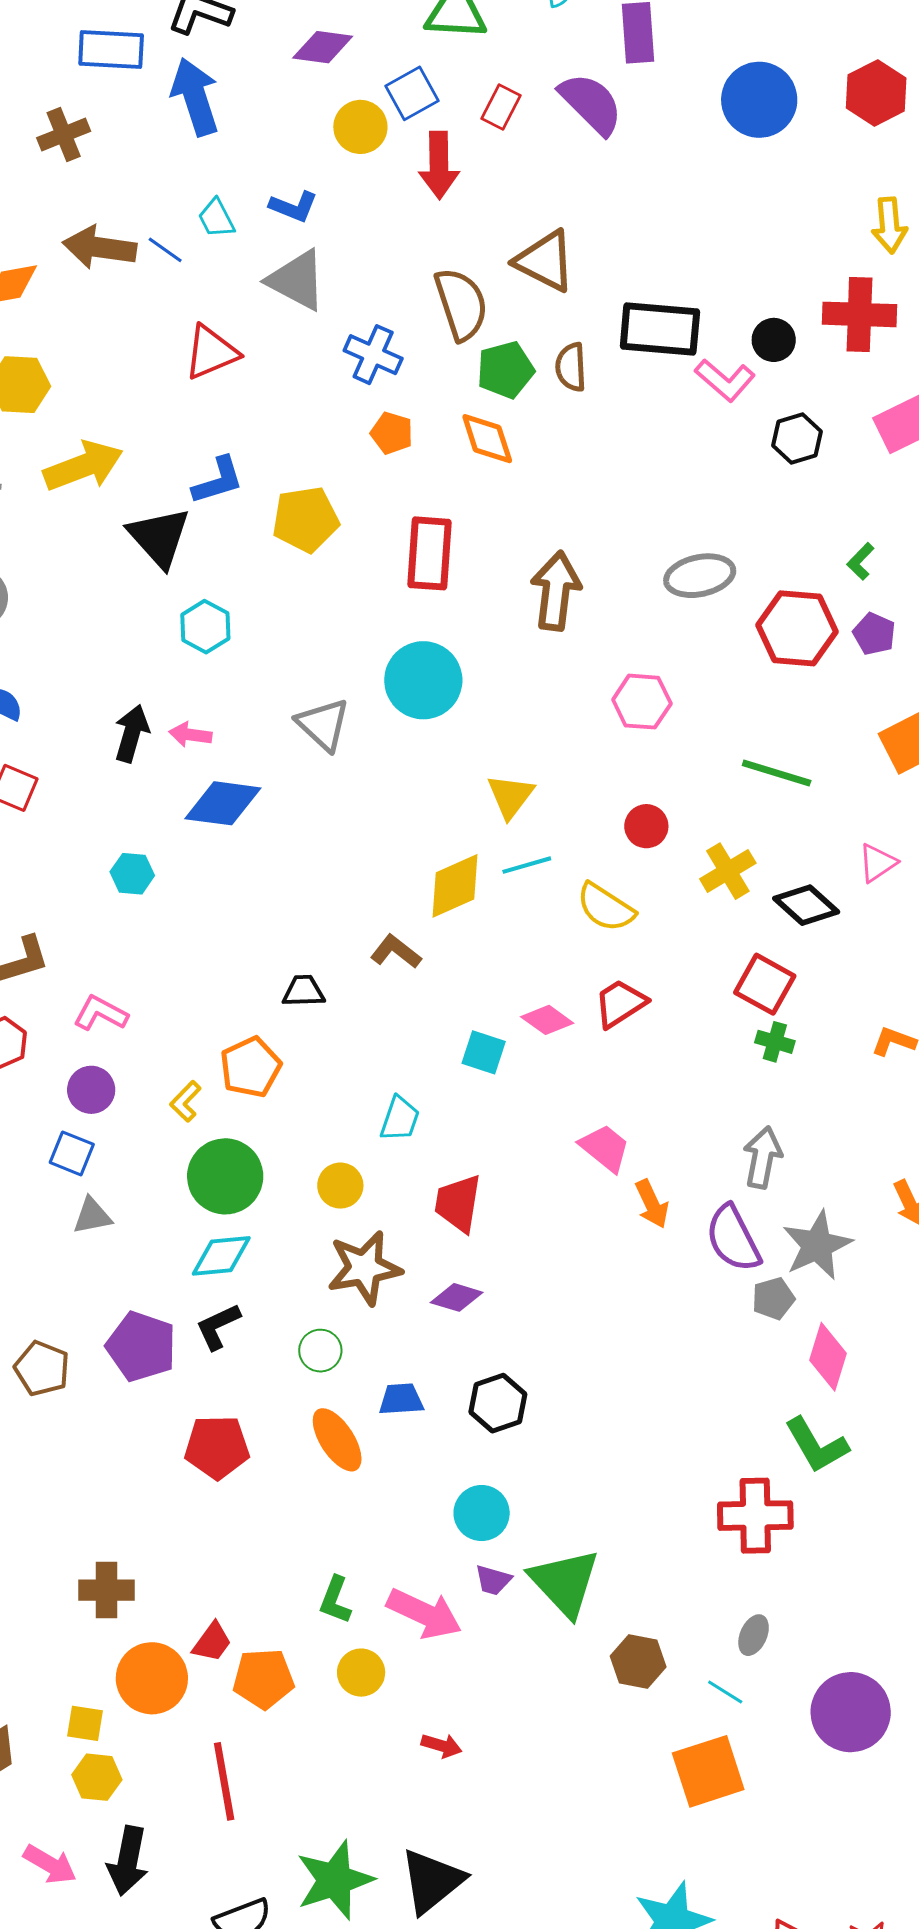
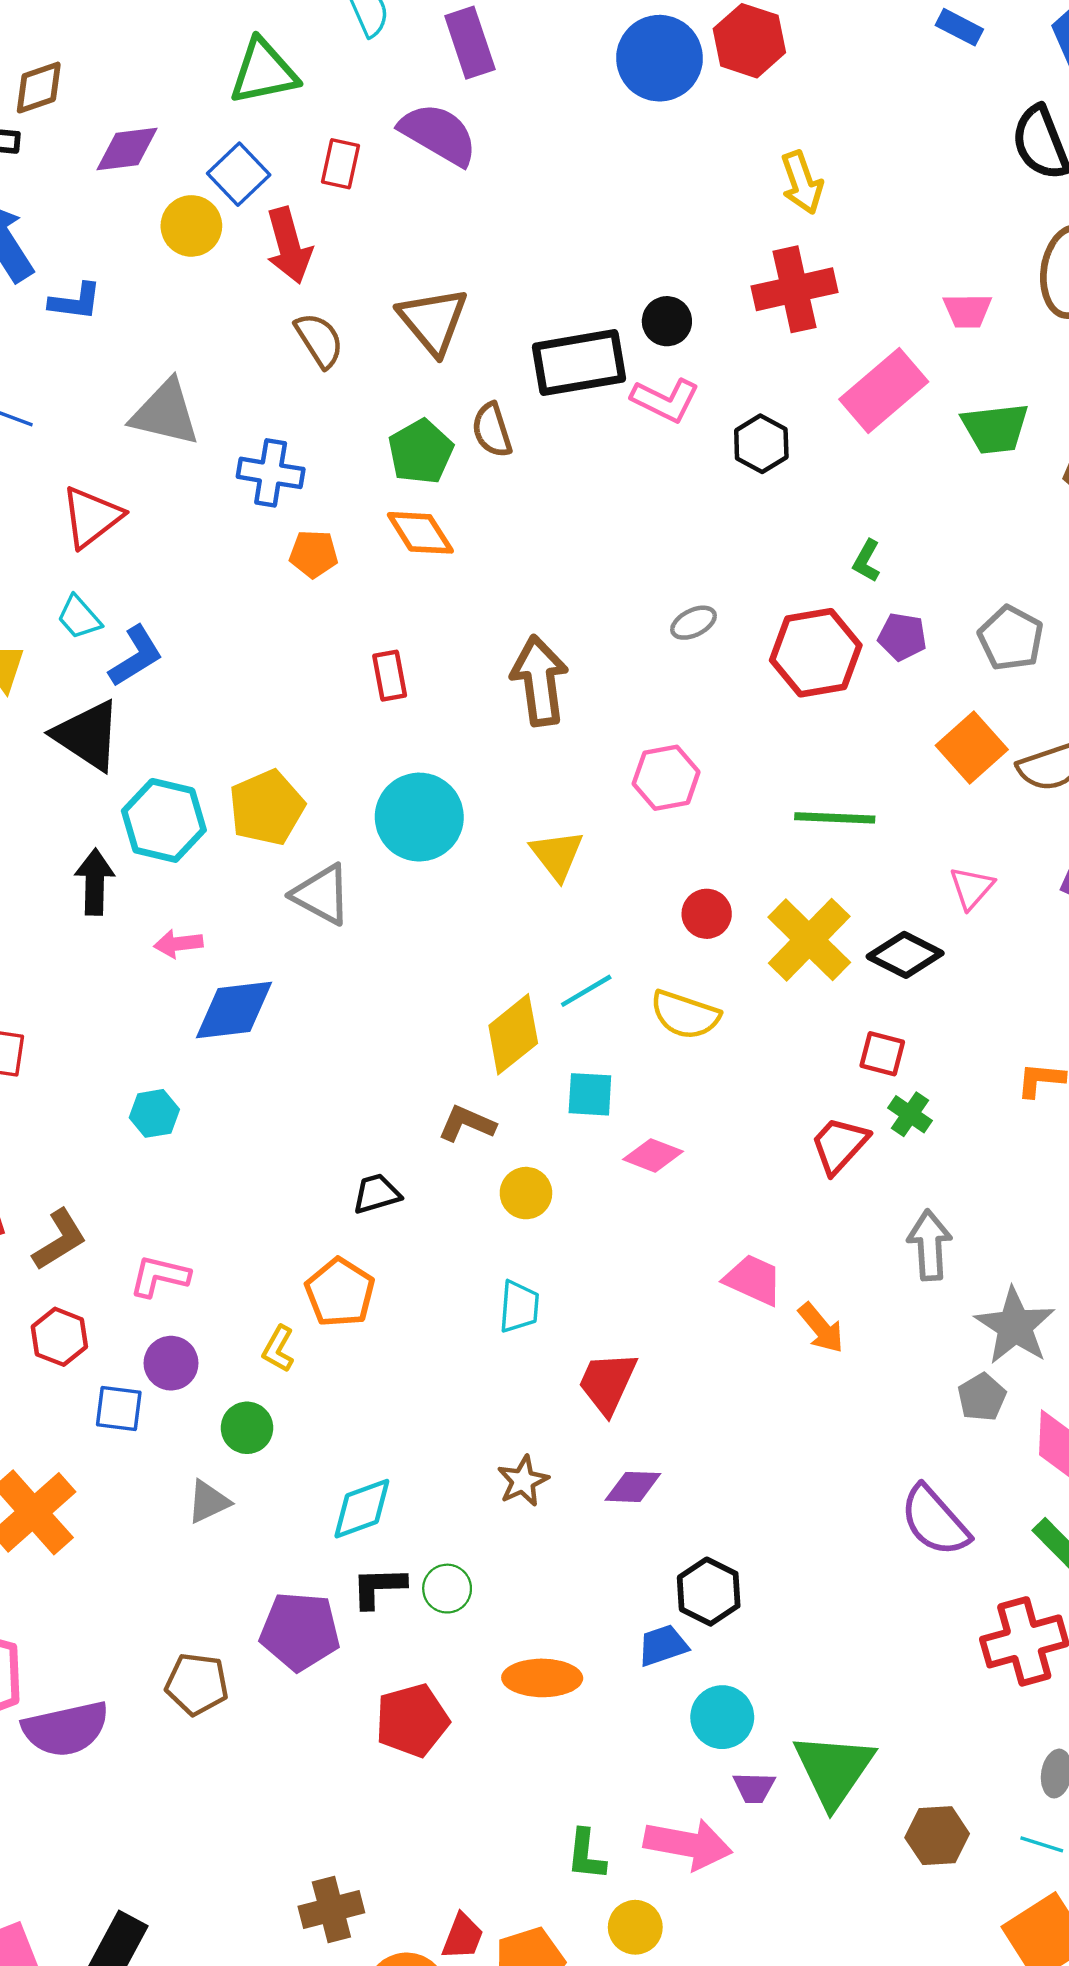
blue circle: (759, 100) -> (659, 58), moved
blue L-shape: (294, 207) -> (75, 301), moved
cyan trapezoid: (216, 218) -> (79, 617), moved
brown triangle: (545, 261) -> (433, 321), turned 38
brown semicircle: (461, 304) -> (319, 340), moved, size x0.7
black circle: (774, 340) -> (667, 321), moved
yellow pentagon: (305, 519) -> (267, 808), moved
red rectangle: (429, 553) -> (390, 676), size x0.6
gray ellipse: (700, 576) -> (693, 623), size x0.6
cyan hexagon: (205, 627) -> (164, 820), size x1.4
black arrow: (132, 733) -> (95, 882), moved
yellow triangle: (511, 796) -> (557, 855), moved
yellow cross: (728, 871) -> (809, 940), size x1.4
red square: (765, 984) -> (882, 1054), size x0.7
red trapezoid: (620, 1003) -> (839, 1145), moved
green cross: (775, 1042) -> (910, 1114), turned 33
cyan square: (484, 1052) -> (590, 1094), moved
blue square: (72, 1153) -> (119, 1408), moved
green circle: (225, 1176) -> (247, 1428), moved, size x0.6
yellow circle: (340, 1186) -> (526, 1193), moved
red trapezoid: (458, 1203) -> (607, 1383), turned 30
purple semicircle: (733, 1239) -> (935, 1521), moved
brown star: (364, 1268) -> (523, 1481), size x0.6
black L-shape: (218, 1326) -> (379, 1587), turned 38
green circle: (320, 1351) -> (447, 1589), moved
blue trapezoid: (401, 1399) -> (663, 1645), moved
orange ellipse: (337, 1440) -> (542, 1678), turned -42
green triangle: (565, 1583) -> (834, 1770), turned 32

